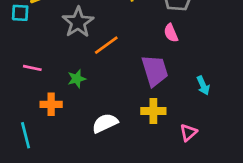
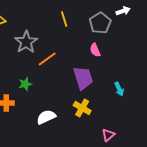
yellow cross: (153, 111) -> (82, 108), turned 30
pink triangle: (188, 133) -> (108, 135), moved

